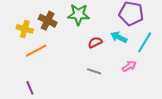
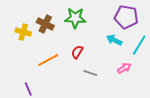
red semicircle: (95, 42) -> (77, 52), moved, turned -32
orange line: (36, 51) -> (48, 60), moved

